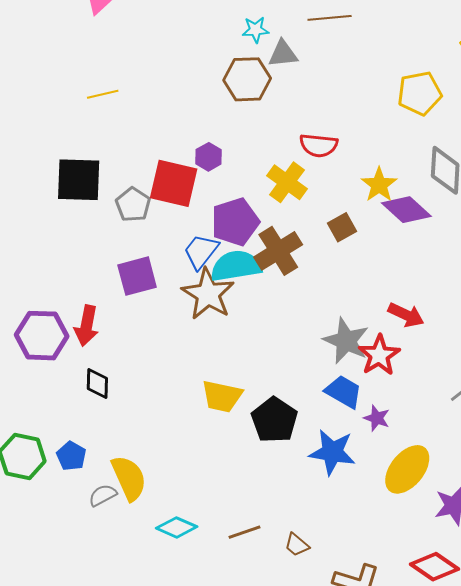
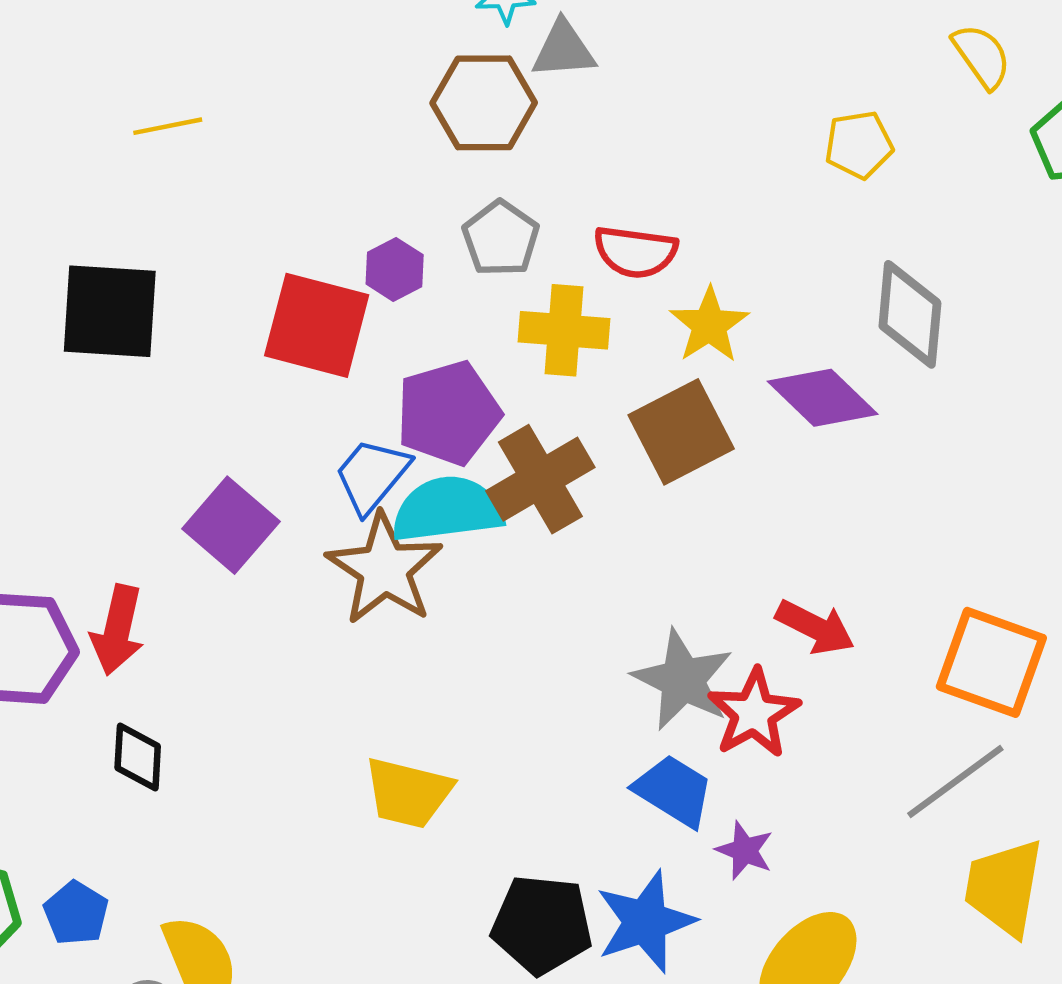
yellow pentagon: (420, 93) -> (859, 145), size x0.7
yellow cross: (287, 182) -> (564, 330), turned -33
yellow star: (379, 185) -> (709, 325), moved
gray pentagon: (133, 205) -> (501, 238), moved
brown square: (342, 227) -> (681, 432), size x1.6
purple square: (137, 276) -> (231, 525), turned -36
black pentagon: (274, 420) -> (542, 925), moved, turned -30
blue star: (332, 452) -> (645, 922), turned -30

